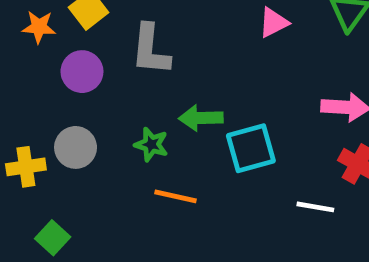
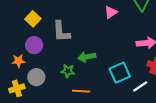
orange star: (39, 27) -> (18, 61), moved
cyan square: (251, 148) -> (120, 73), moved
white line: (315, 207) -> (140, 86), turned -35

